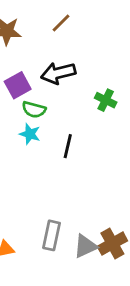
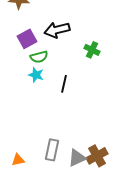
green semicircle: (34, 110) -> (39, 57), turned -30

